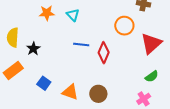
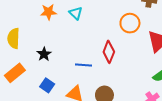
blue line: (81, 44) -> (84, 65), moved
black star: (33, 49) -> (44, 54), moved

